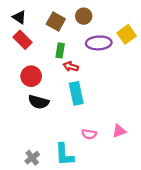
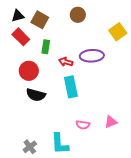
black triangle: (19, 17) -> (18, 16), turned -48
brown square: (56, 21) -> (40, 20), moved
purple ellipse: (99, 43) -> (92, 56), moved
green rectangle: (60, 50) -> (46, 47), moved

